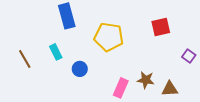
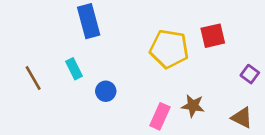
yellow pentagon: (109, 37) -> (169, 49), moved
brown triangle: (170, 89) -> (242, 118), moved, turned 30

